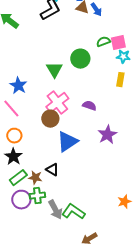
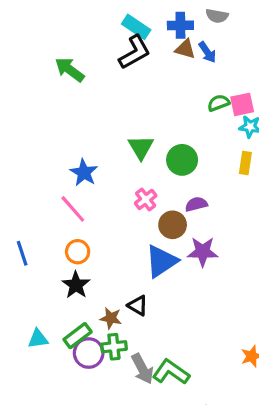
green circle: (80, 59) -> (182, 160), moved
pink cross: (57, 103) -> (146, 199), size x0.6
purple semicircle: (89, 106) -> (196, 204), turned -32
brown circle: (50, 119) -> (173, 225), moved
purple star: (107, 135) -> (203, 252), moved, turned 30
green rectangle: (18, 178) -> (78, 336), moved

